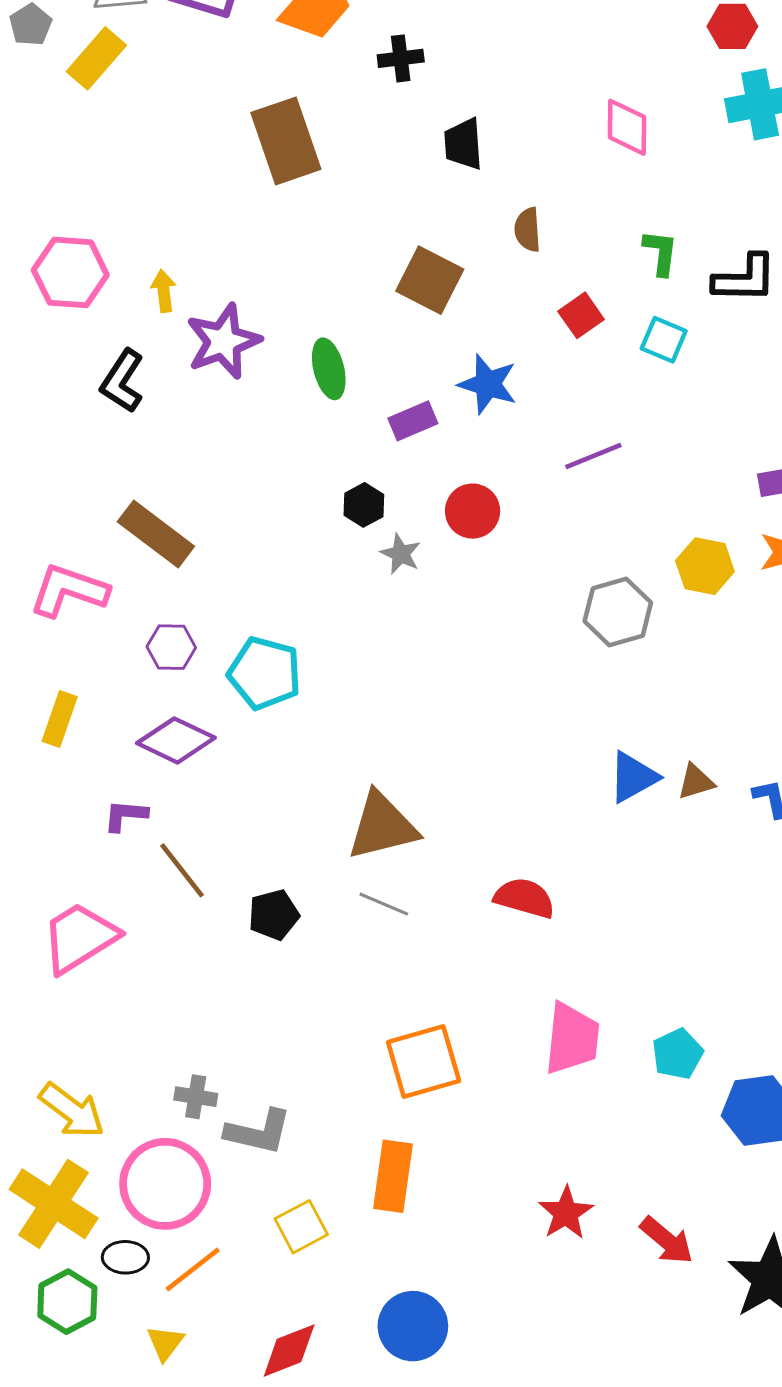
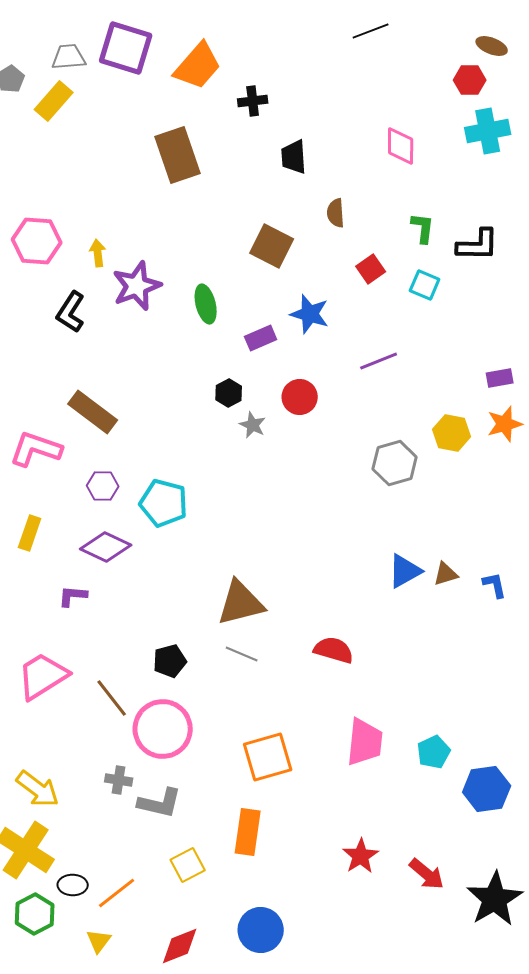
brown line: (182, 870) -> (112, 698), moved
pink circle: (165, 1184) -> (163, 729), moved

